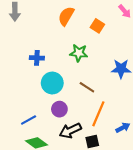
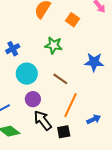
blue cross: (37, 58) -> (13, 49), turned -32
black arrow: (70, 131) -> (43, 120), turned 75

